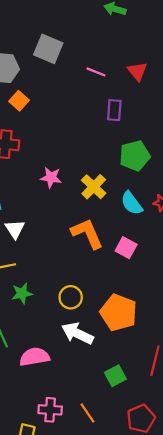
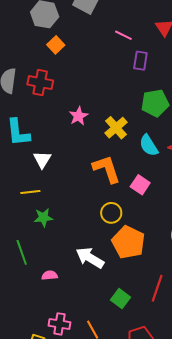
pink line: (96, 72) -> (123, 35), moved
pink star: (51, 178) -> (79, 116), turned 30
yellow circle: (71, 297) -> (111, 213), moved
pink semicircle: (34, 357) -> (50, 275), size x0.6
green square: (115, 376) -> (121, 299), turned -30

